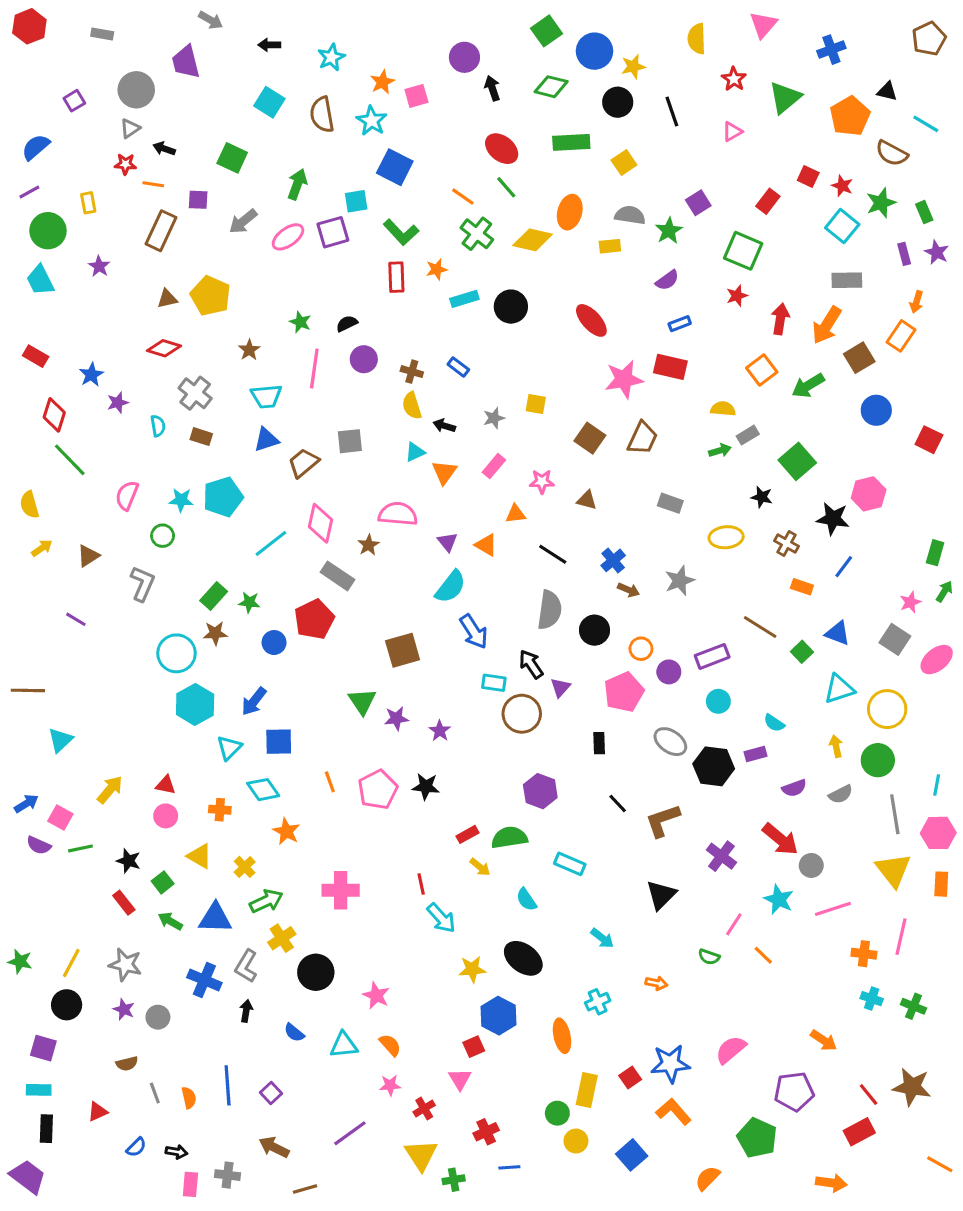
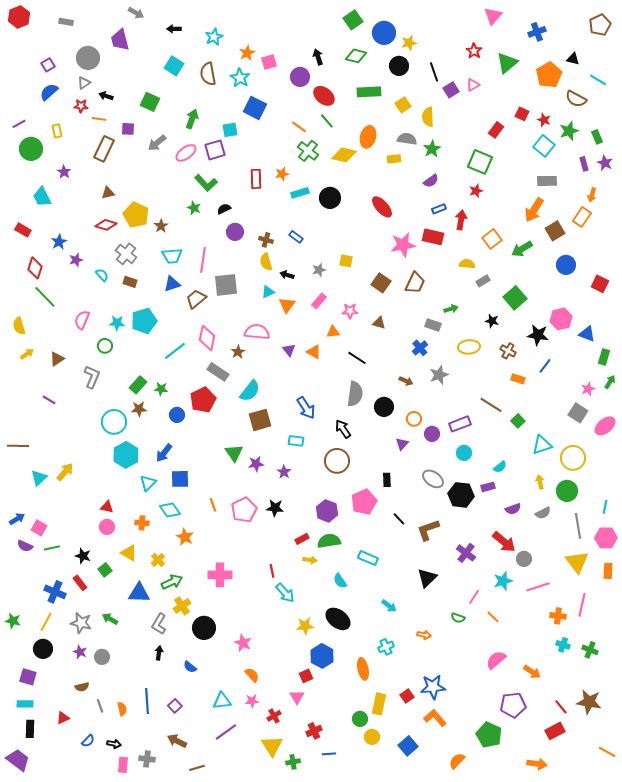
yellow semicircle: (697, 39) -> (428, 117), moved
purple circle: (464, 57) -> (300, 77), moved
blue semicircle: (36, 147) -> (49, 92), moved
purple square: (698, 203) -> (451, 90), moved
green L-shape: (401, 232) -> (206, 183), moved
cyan trapezoid: (40, 280) -> (42, 197), moved
yellow pentagon: (211, 296) -> (136, 215), moved
red arrow: (780, 319) -> (461, 220), moved
pink line: (314, 368) -> (203, 260), moved
cyan semicircle: (158, 426) -> (102, 275), turned -32
gray square: (350, 441) -> (226, 285), size x1.4
green arrow: (720, 451) -> (451, 309), moved
blue cross: (613, 560) -> (420, 348), moved
cyan semicircle: (451, 587) -> (250, 391), moved
blue triangle: (838, 633) -> (587, 334), moved
cyan rectangle: (494, 683) -> (296, 441), moved
purple triangle: (560, 687) -> (402, 444), moved
pink pentagon: (624, 692) -> (364, 502), moved
cyan semicircle: (774, 723) -> (500, 467), turned -72
yellow arrow: (110, 790) -> (65, 472), moved
purple hexagon: (540, 791) -> (327, 511), moved
yellow arrow: (480, 867) -> (310, 560), turned -32
cyan star: (779, 900) -> (503, 581), turned 30
green arrow: (170, 921) -> (110, 619), moved
blue cross: (204, 980) -> (55, 592), moved
cyan triangle: (344, 1045) -> (222, 701), moved
pink semicircle: (731, 1050) -> (496, 660), moved

